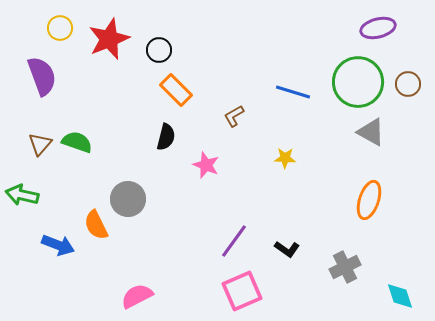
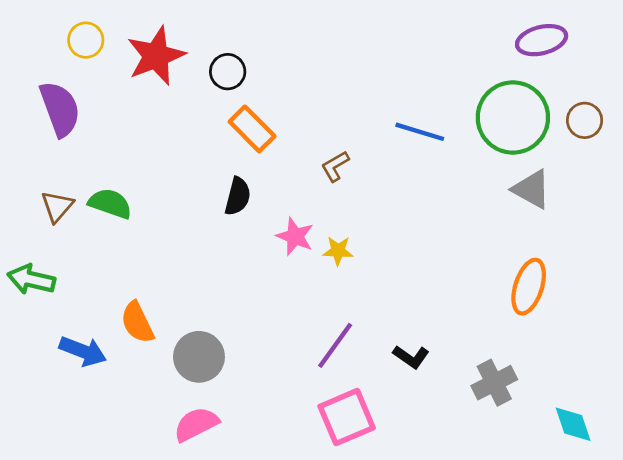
yellow star: (285, 158) -> (338, 251), moved
gray circle: (128, 199) -> (199, 357), moved

